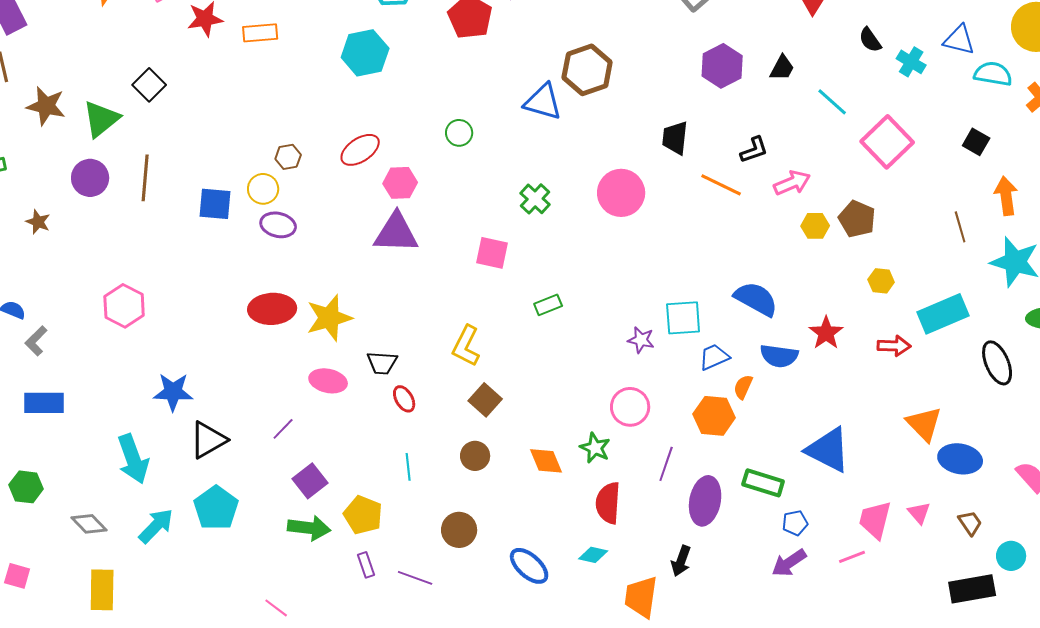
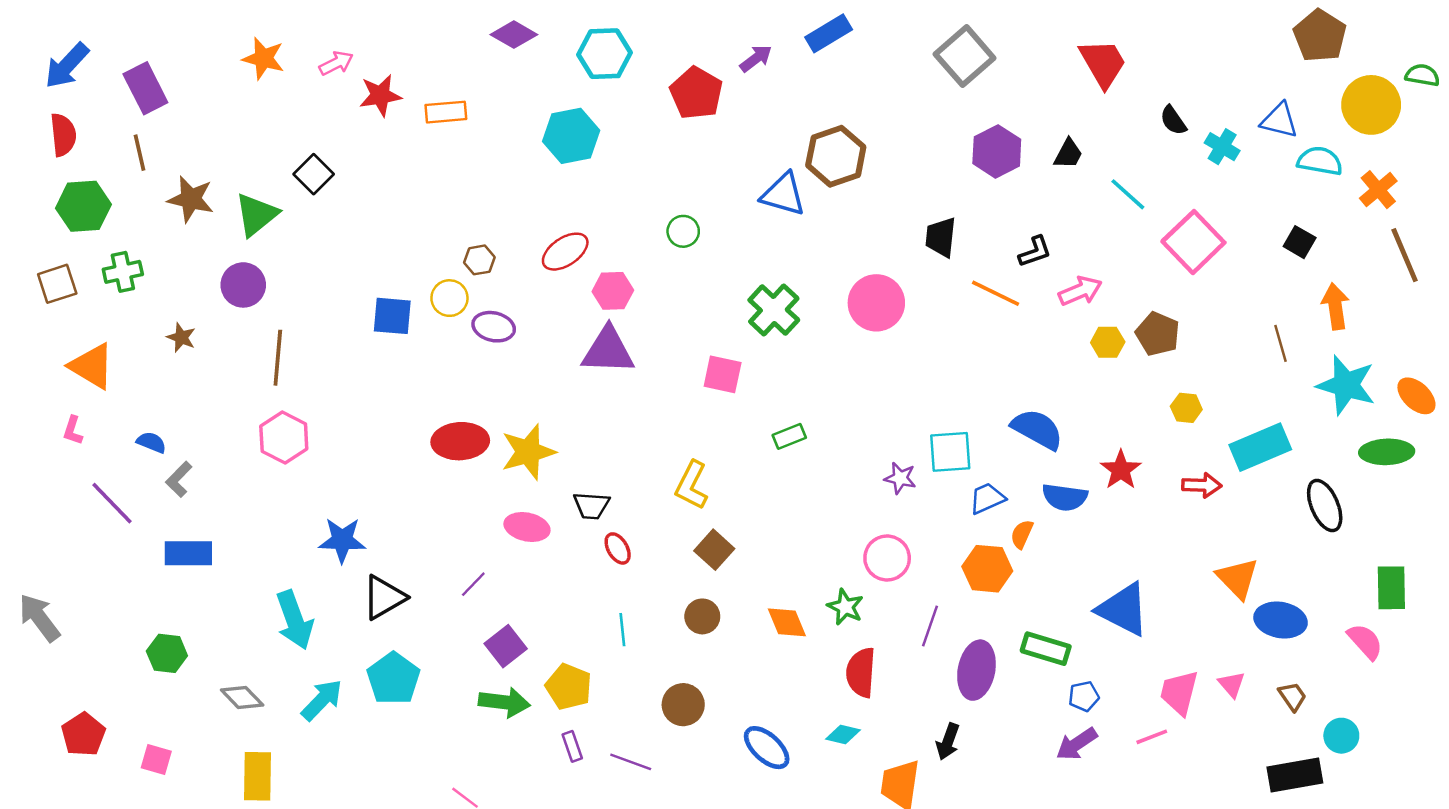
brown line: (145, 178) -> (278, 358), moved
green cross: (535, 199) -> (774, 310), size x1.4
purple ellipse: (278, 225) -> (494, 327), moved

